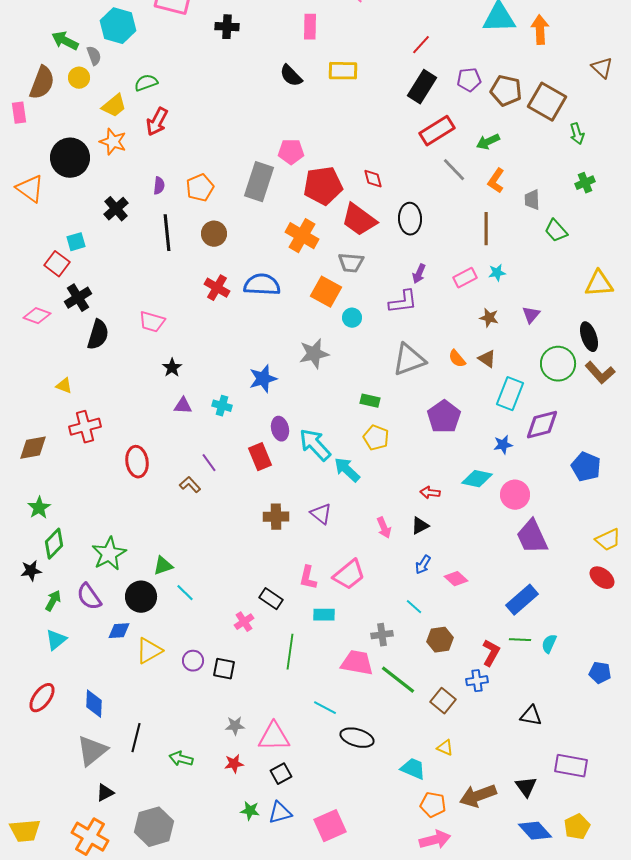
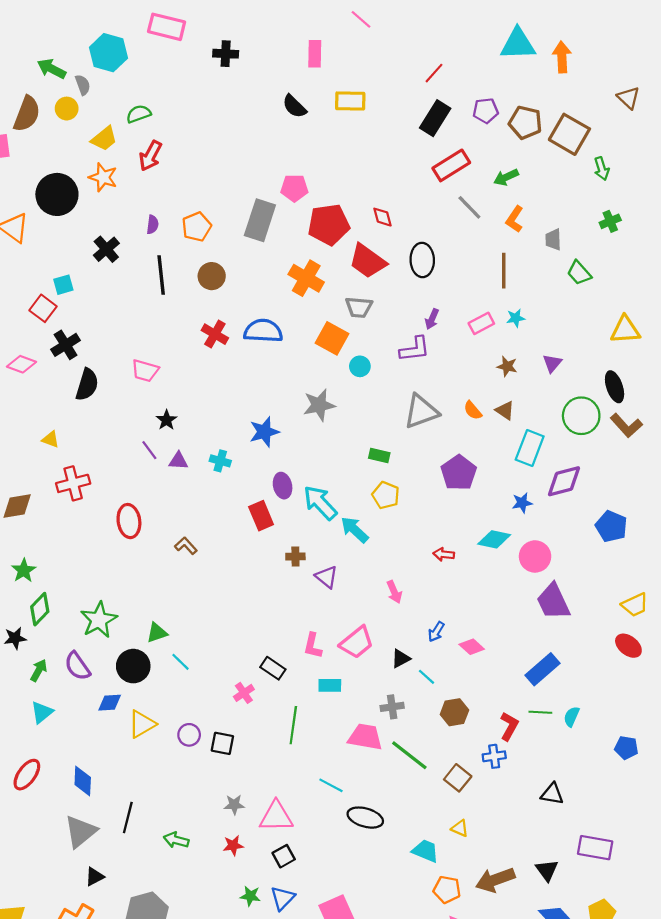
purple line: (209, 463) -> (149, 450), moved
brown cross: (276, 517) -> (295, 556), moved, size x0.7
black triangle: (420, 526) -> (401, 659), moved
blue triangle: (280, 813) -> (283, 898), turned -30

